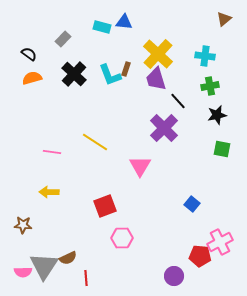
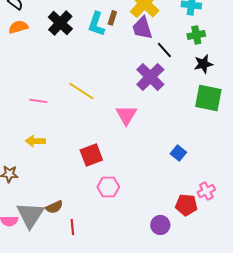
cyan L-shape: (110, 75) -> (96, 24), turned 40
green square: (222, 149) -> (208, 98), size x1.6
pink cross: (220, 242) -> (206, 191), size x0.7

